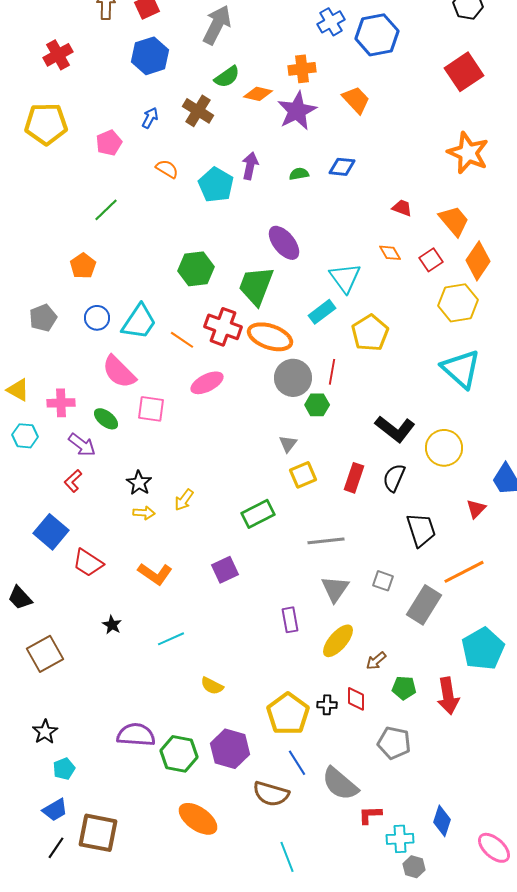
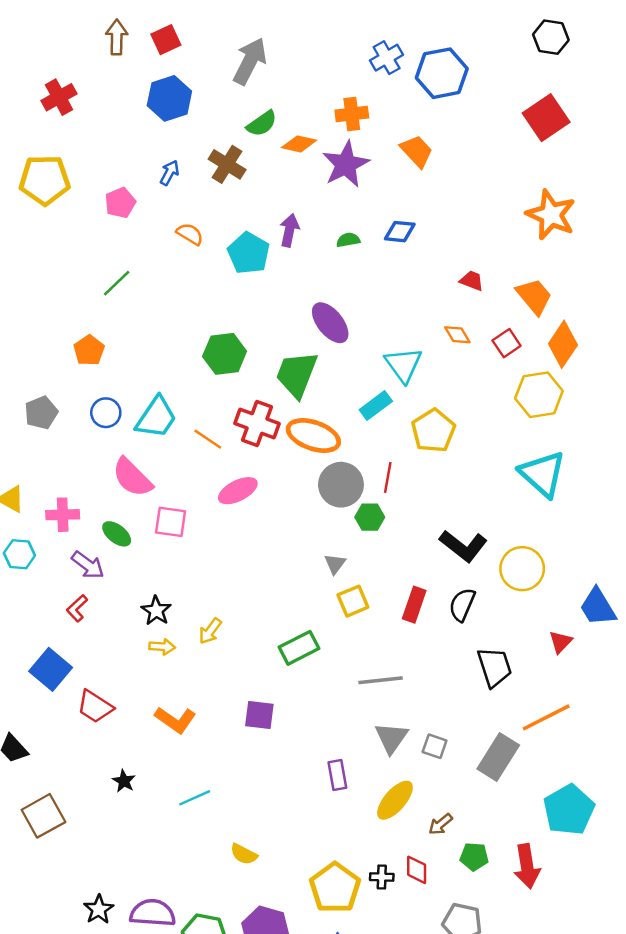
purple square: (225, 570) -> (259, 715), turned 32
gray square: (383, 581) -> (435, 746), moved
black star: (45, 732) -> (99, 909), moved

